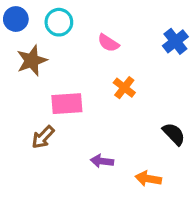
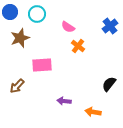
orange cross: (124, 88) -> (78, 46), moved
black semicircle: (174, 134) -> (109, 84), turned -98
brown arrow: (43, 137) -> (17, 86), moved

